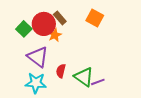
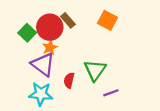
orange star: (55, 35) -> (50, 48), moved
green triangle: (84, 77) -> (95, 70), moved, turned 30

